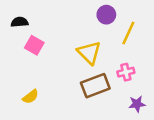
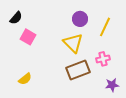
purple circle: (106, 15) -> (80, 19), moved
black semicircle: (20, 22) -> (16, 18), turned 136

